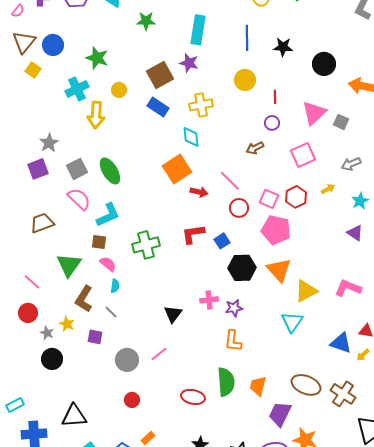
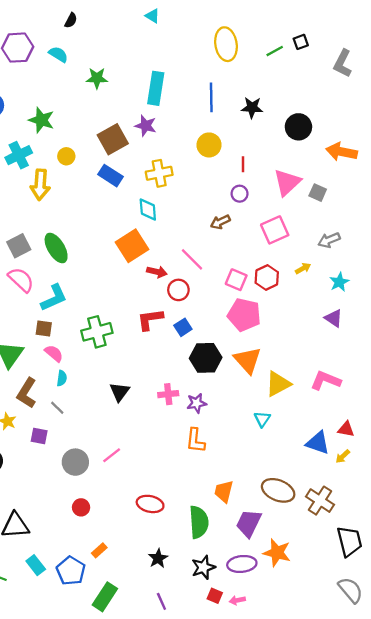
red circle: (239, 208) -> (178, 290), moved
black triangle: (173, 314) -> (120, 392), moved
cyan triangle: (292, 322) -> (262, 419), size x0.7
green semicircle: (226, 382) -> (199, 522), moved

